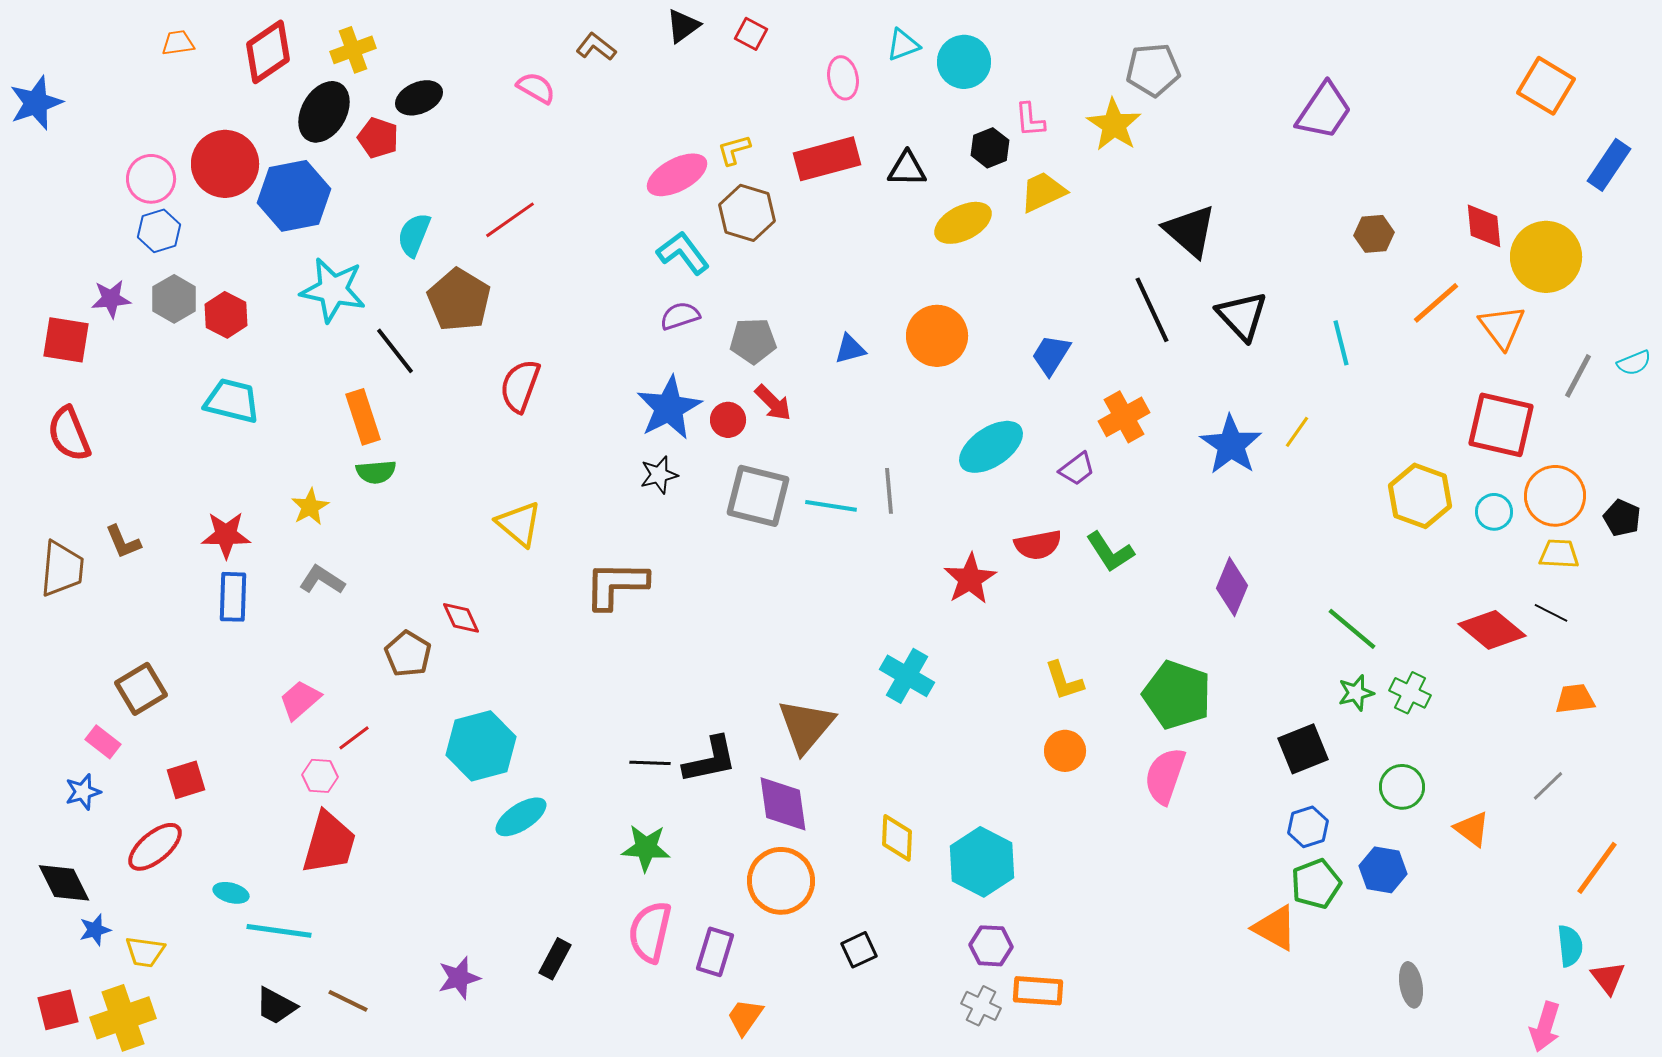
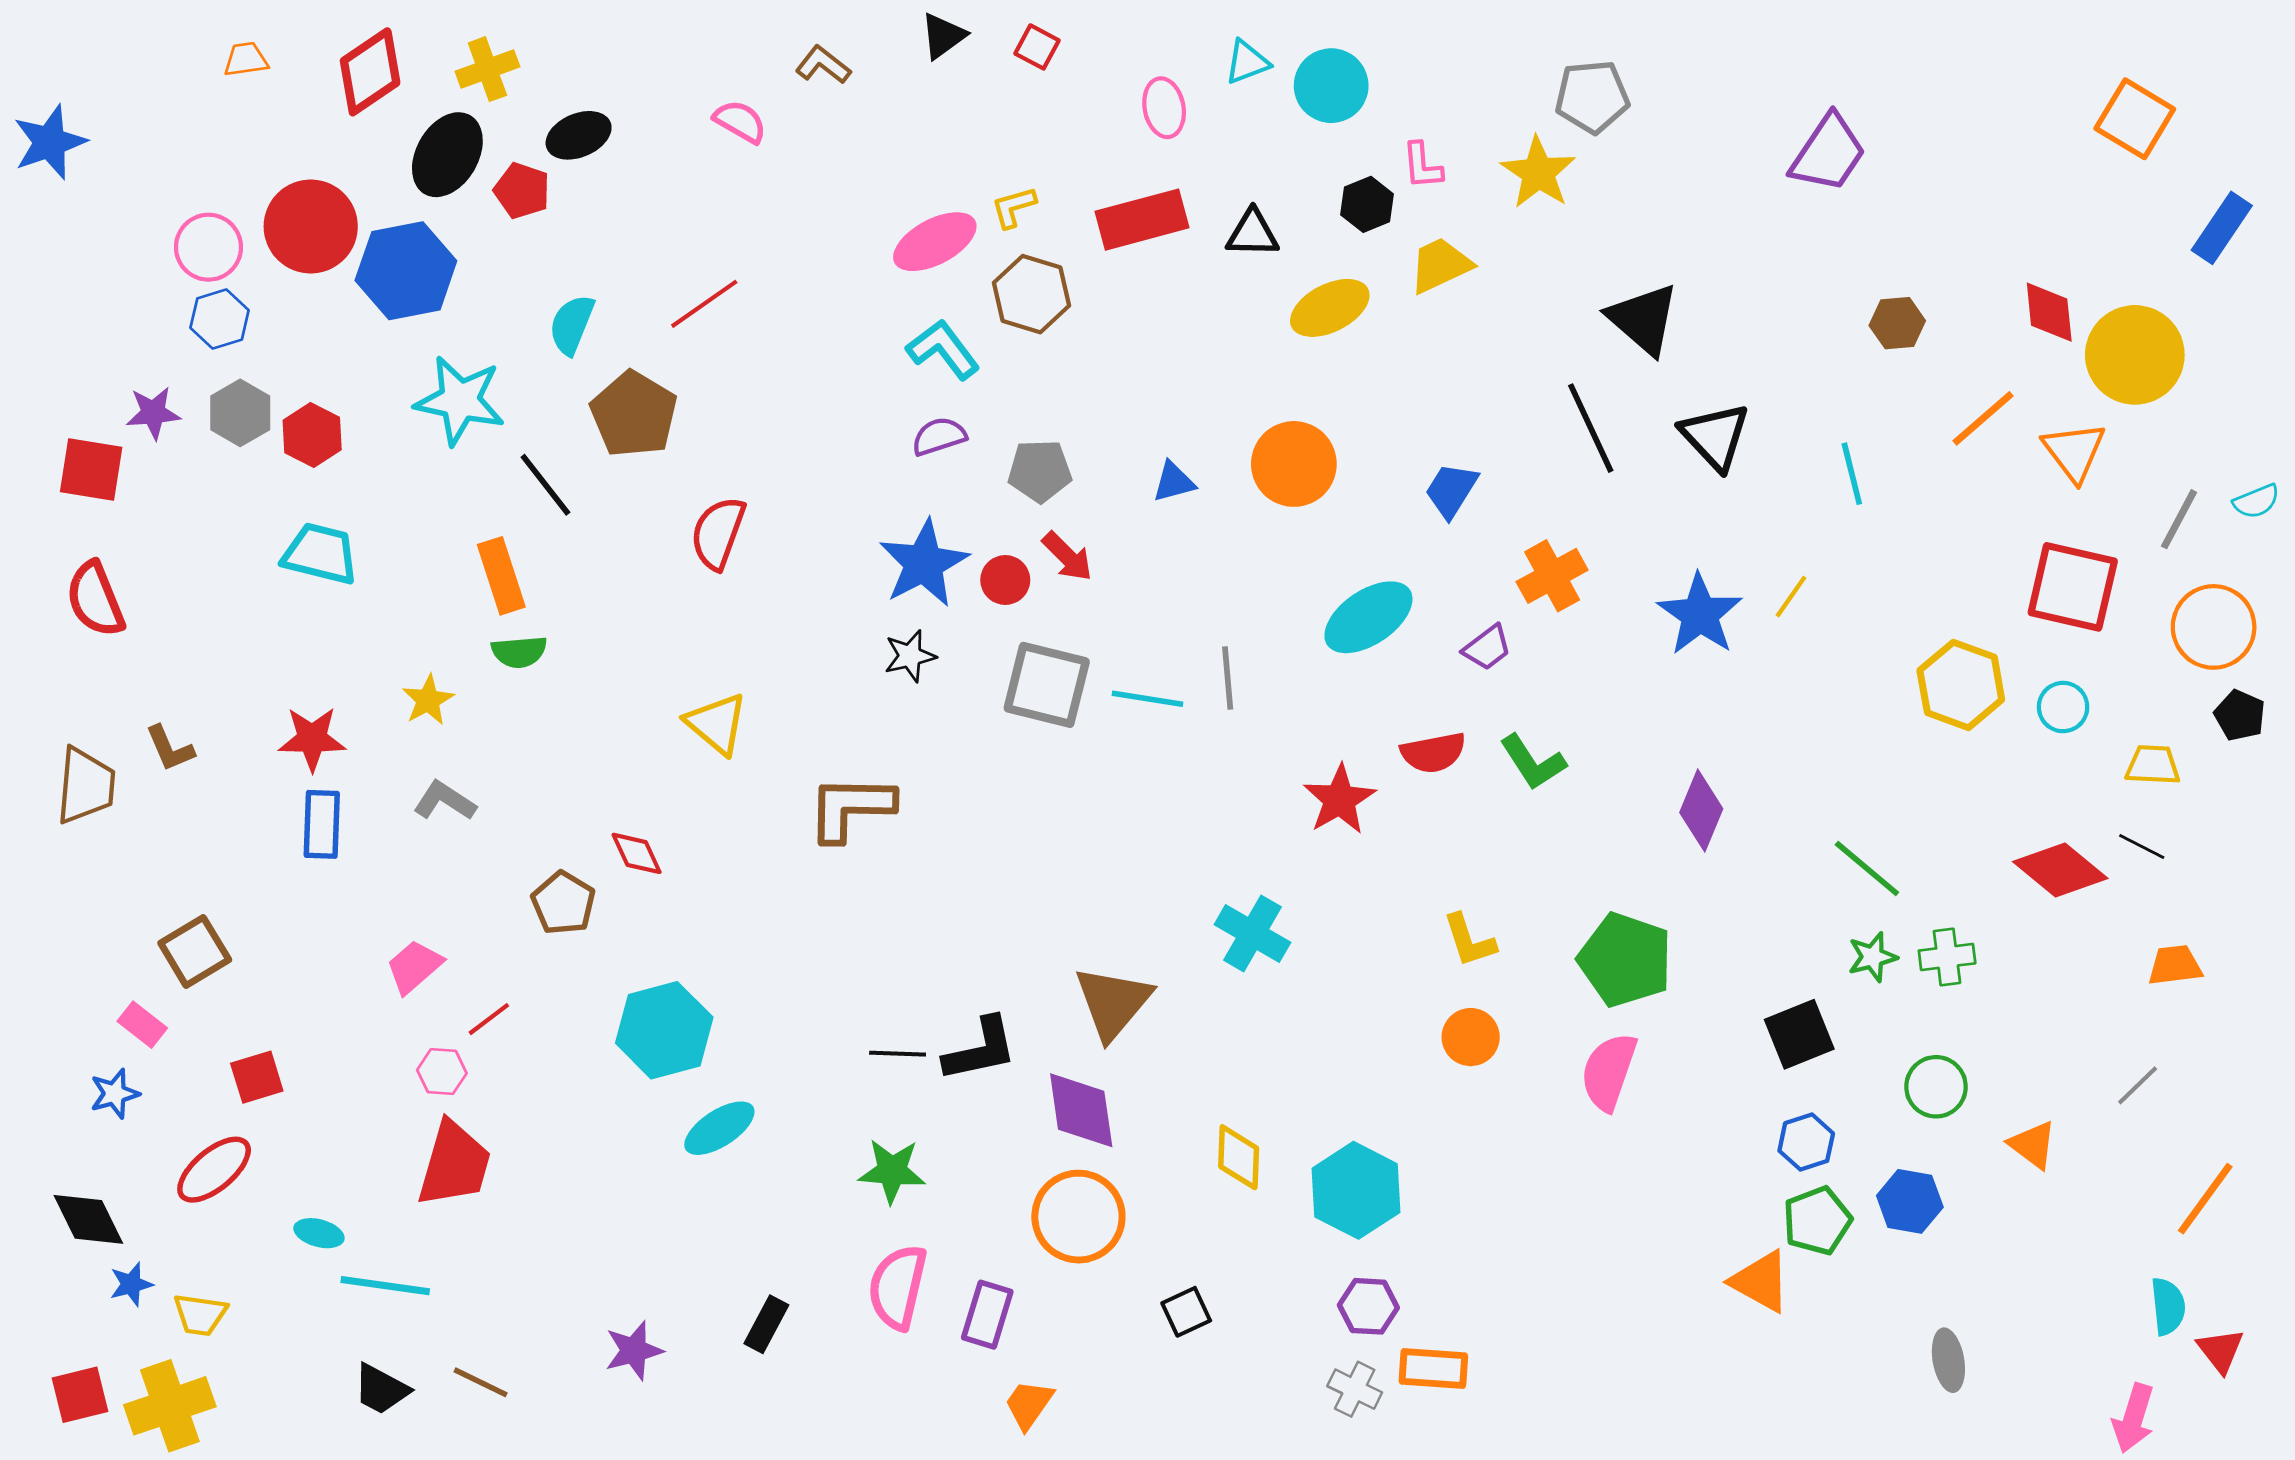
orange circle: (1555, 496) -> (2214, 627), moved
green cross: (1410, 693) -> (1947, 957), turned -33

